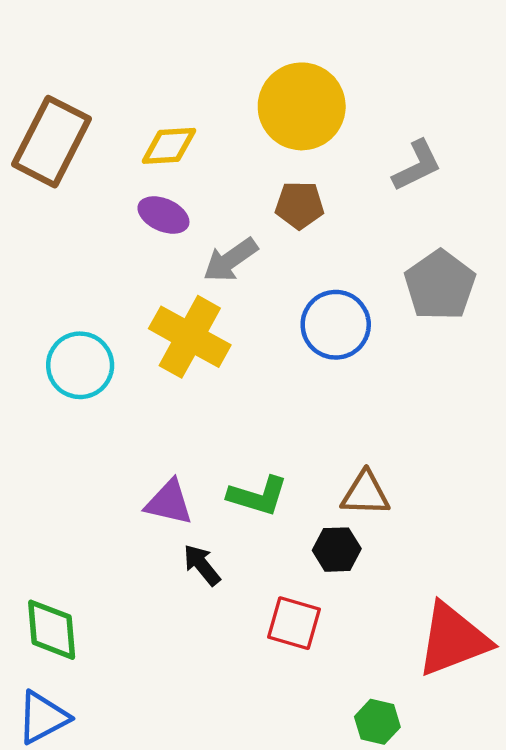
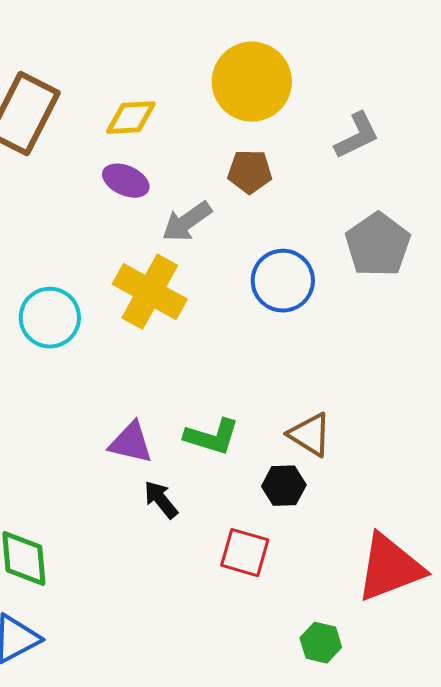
brown triangle: (365, 494) -> (310, 435), turned 30

